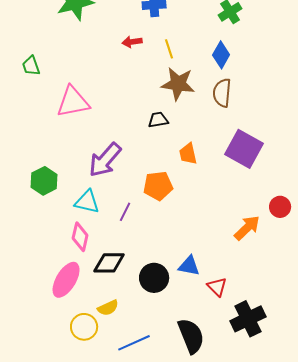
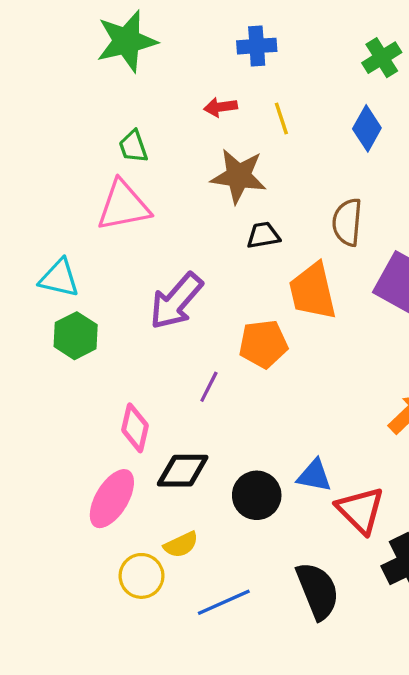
green trapezoid: (31, 66) -> (133, 146), moved
brown star: (178, 84) -> (239, 176), moved
brown semicircle: (222, 93) -> (347, 222), moved
orange trapezoid: (188, 154) -> (313, 291), size x1.6
cyan triangle: (87, 202) -> (59, 278), moved
red triangle: (217, 287) -> (360, 510), size x1.5

